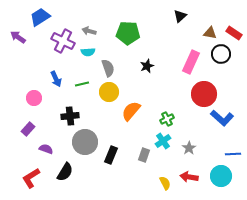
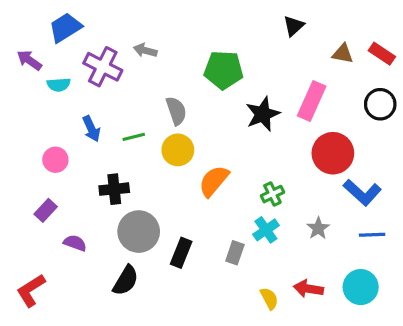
green pentagon: (128, 33) -> (224, 70), moved
cyan semicircle: (88, 52) -> (59, 85), moved
black circle: (221, 54) -> (380, 104), moved
black star: (147, 66) -> (263, 114), moved, size x1.5
gray star: (189, 148) -> (318, 228), moved
blue line: (233, 154) -> (372, 235), moved
black semicircle: (65, 172) -> (126, 281), moved
red L-shape: (31, 178) -> (31, 290), moved

